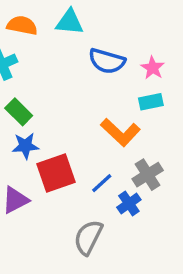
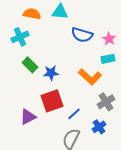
blue star: (25, 146) -> (51, 73), moved
blue line: (102, 183) -> (74, 114), moved
blue cross: (129, 203) -> (99, 127), moved

